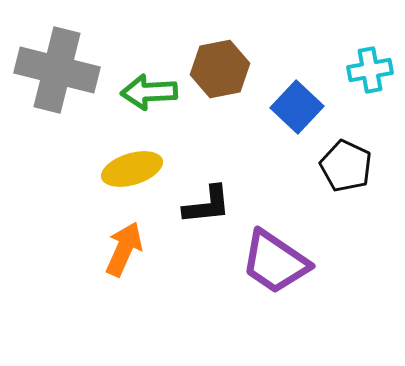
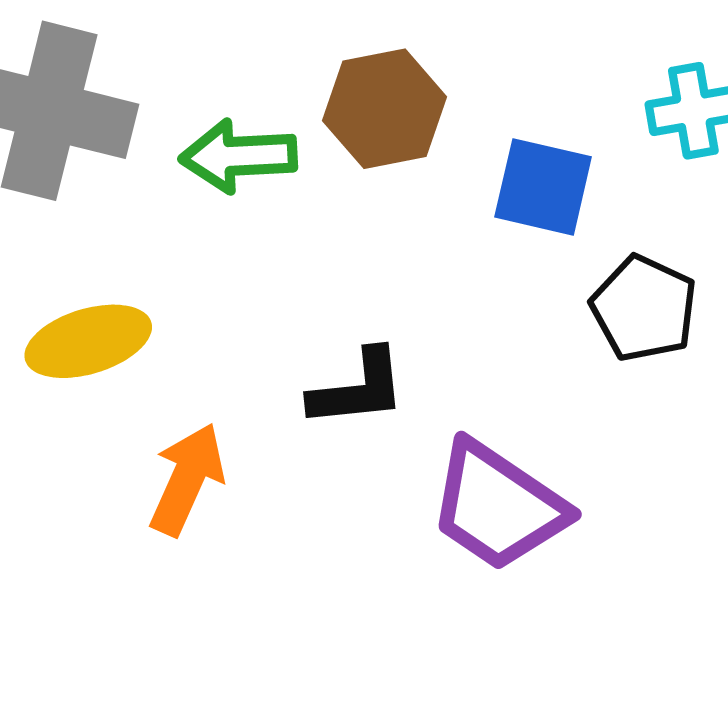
blue square: (297, 107) -> (543, 187), turned -30
yellow ellipse: (132, 169) -> (88, 341), moved

